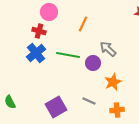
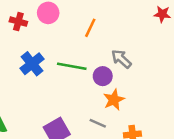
red cross: (39, 31) -> (18, 22), moved
orange star: (113, 82) -> (114, 100), moved

